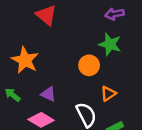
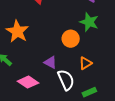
purple triangle: (48, 94) -> (50, 62), moved

